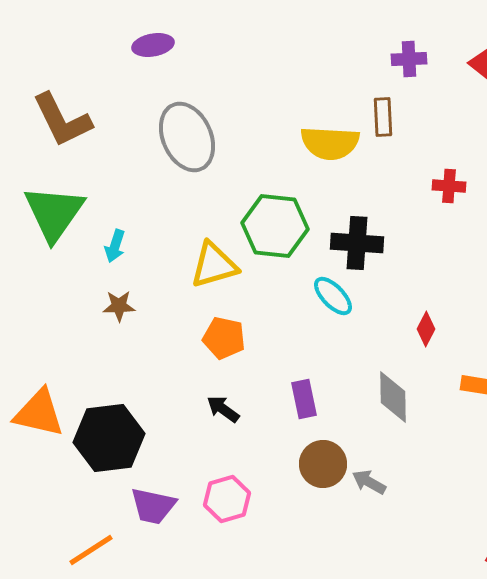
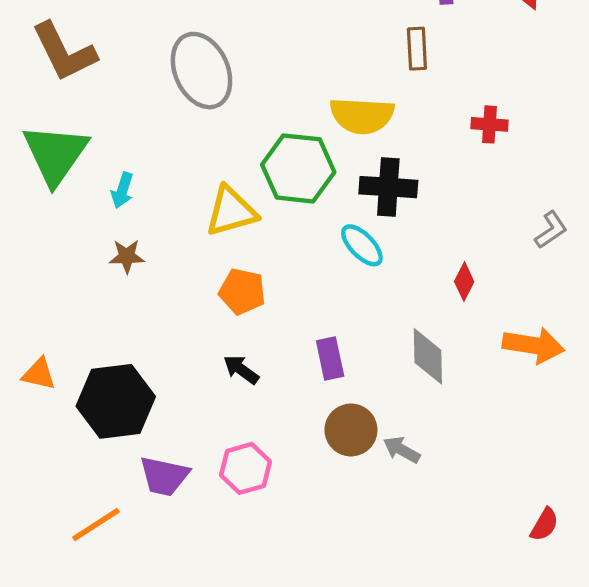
yellow semicircle: (330, 143) -> (362, 116), moved
orange triangle: (39, 413) -> (39, 374), size x0.6

